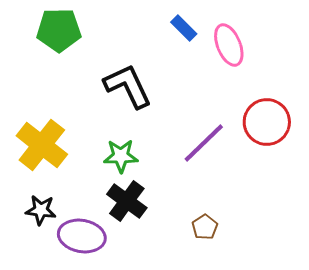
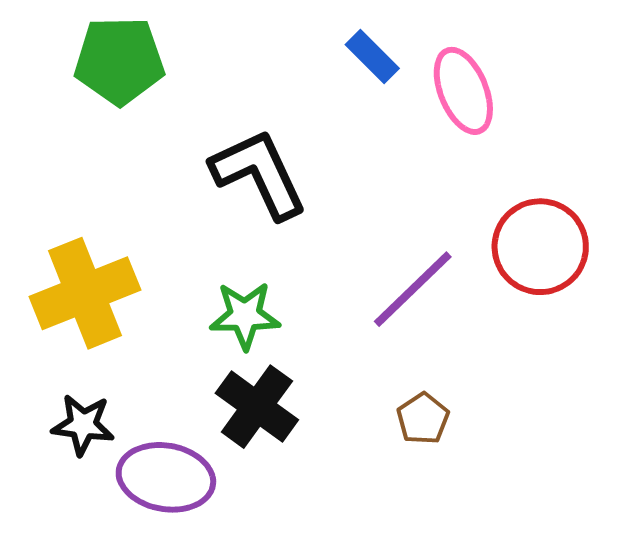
yellow cross: (42, 145) -> (85, 293), turned 30
brown pentagon: (205, 227) -> (423, 419), moved

